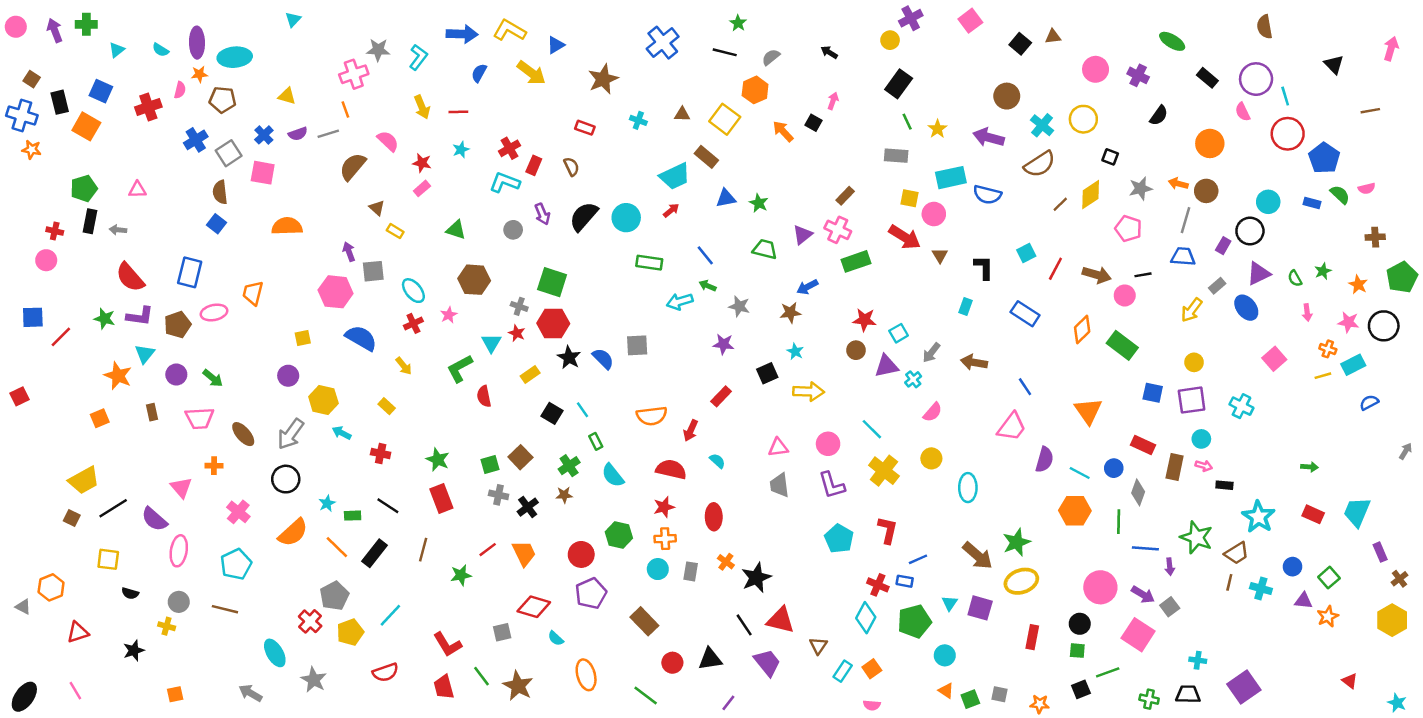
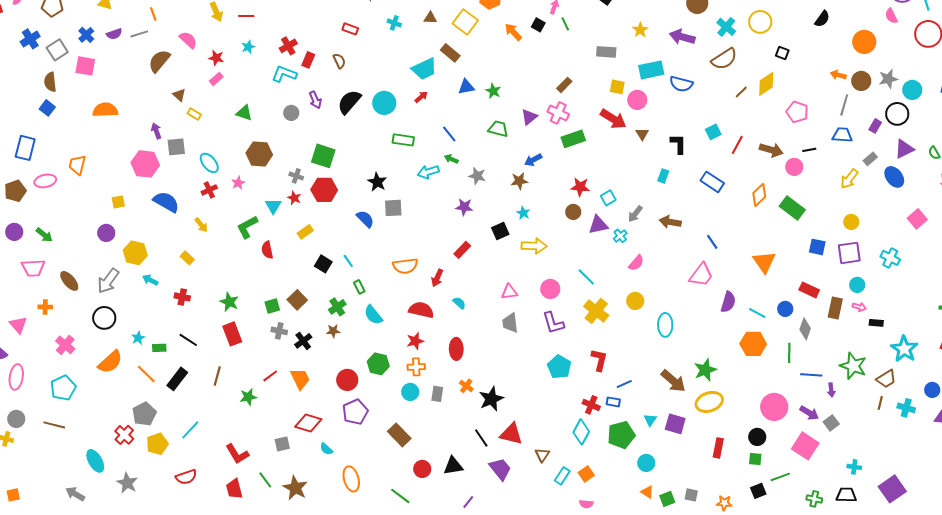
green line: (907, 122) -> (565, 24), moved
gray star: (1141, 188) -> (888, 79), moved
black star: (569, 357) -> (377, 182), moved

